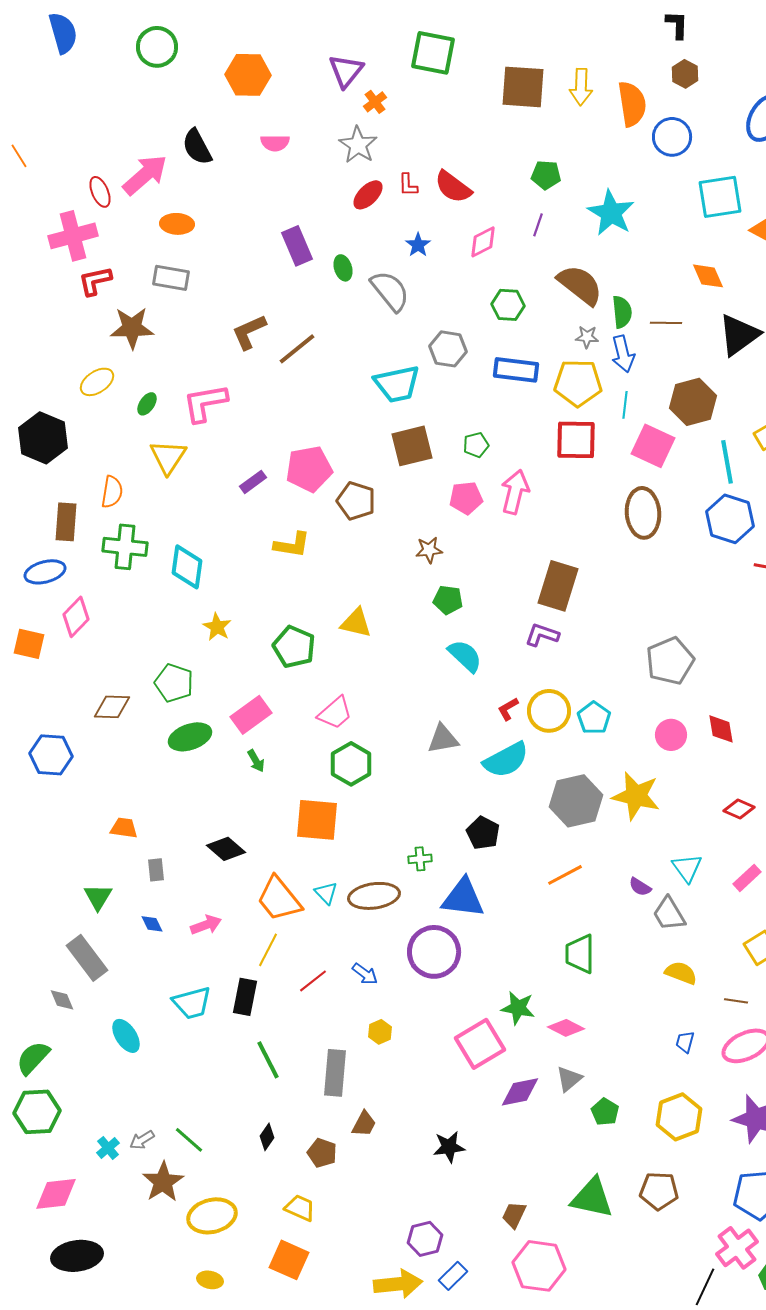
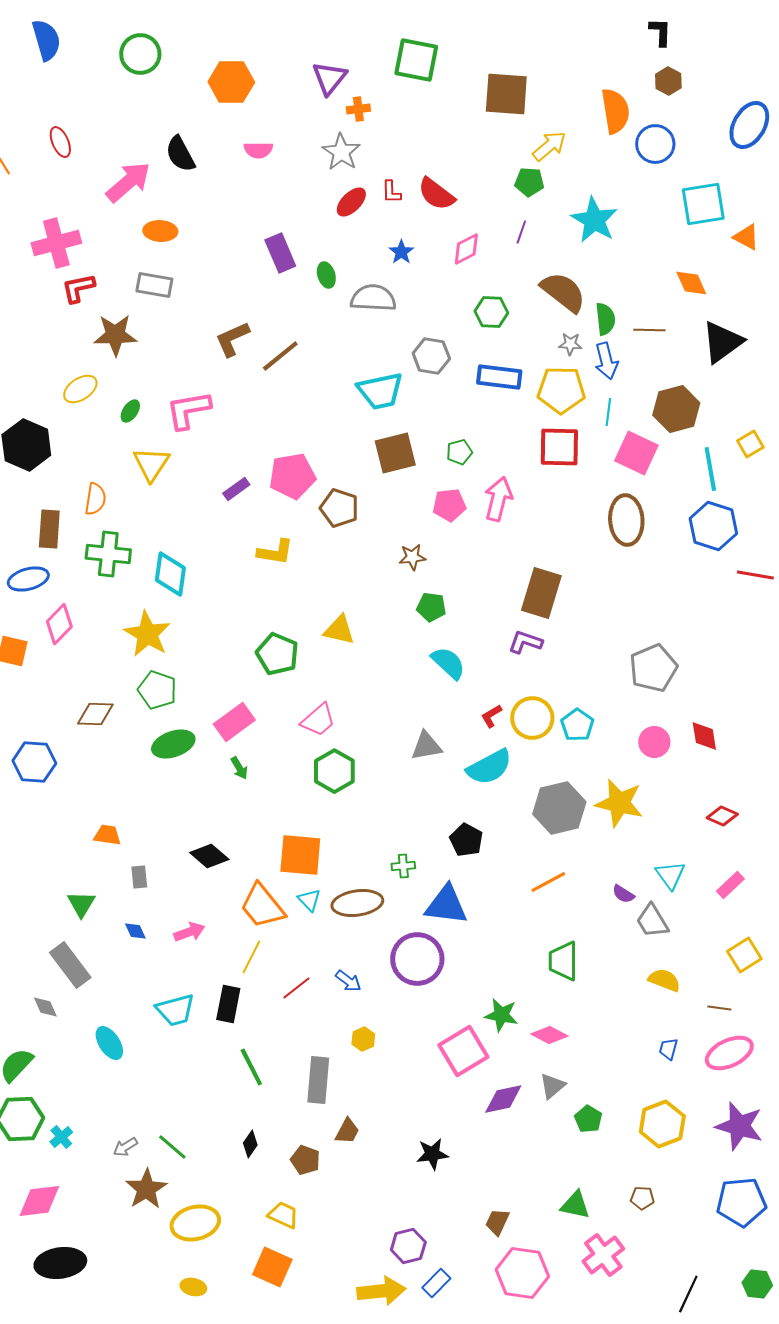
yellow arrow: (581, 87) -> (549, 146), moved, turned -132
orange cross: (375, 102) -> (358, 109), turned 30
red ellipse: (100, 192) -> (60, 142), moved
gray semicircle: (390, 291) -> (373, 298), turned -48
yellow star: (217, 627) -> (147, 634), moved, size x1.6
orange square: (317, 820) -> (300, 855), moved
cyan cross: (108, 1148) -> (61, 1137), moved
brown pentagon: (659, 1191) -> (642, 1198), size x0.6
green triangle: (592, 1198) -> (575, 1205), size x0.7
pink cross: (737, 1248) -> (603, 1255), moved

